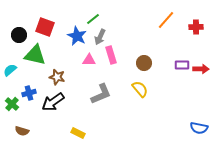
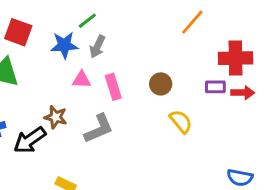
red cross: (196, 27) -> (236, 58), moved, size x1.6
blue star: (77, 36) -> (64, 45), turned -30
pink rectangle: (111, 55) -> (113, 87), moved
brown star: (57, 77) -> (56, 117), moved
yellow semicircle: (140, 89) -> (181, 121), moved

